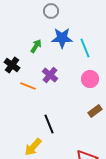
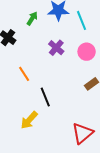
purple cross: (50, 75) -> (56, 48), moved
orange line: (28, 86) -> (24, 74), moved, turned 35

